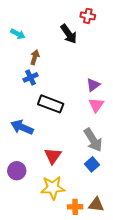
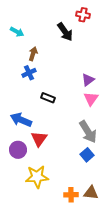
black rectangle: (51, 104) -> (48, 98), size x0.6
red triangle: (53, 156) -> (39, 139), moved
purple circle: (17, 171) -> (18, 150), moved
yellow star: (53, 188) -> (37, 177), moved

